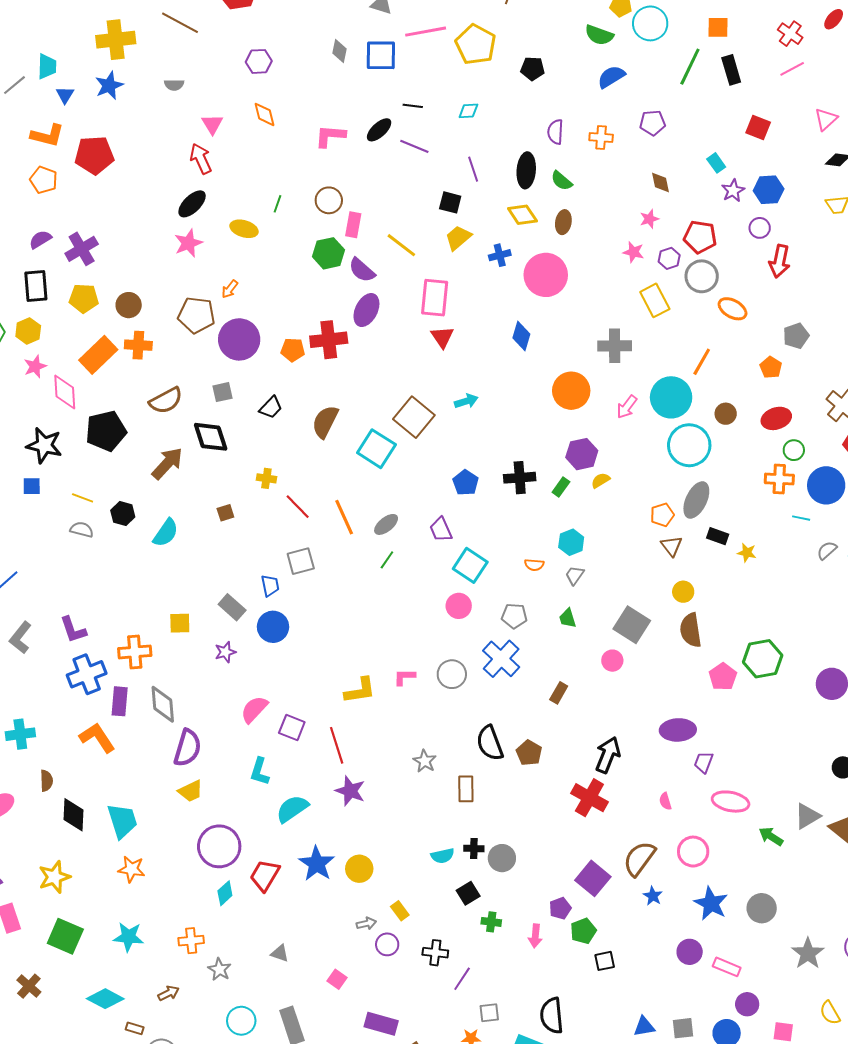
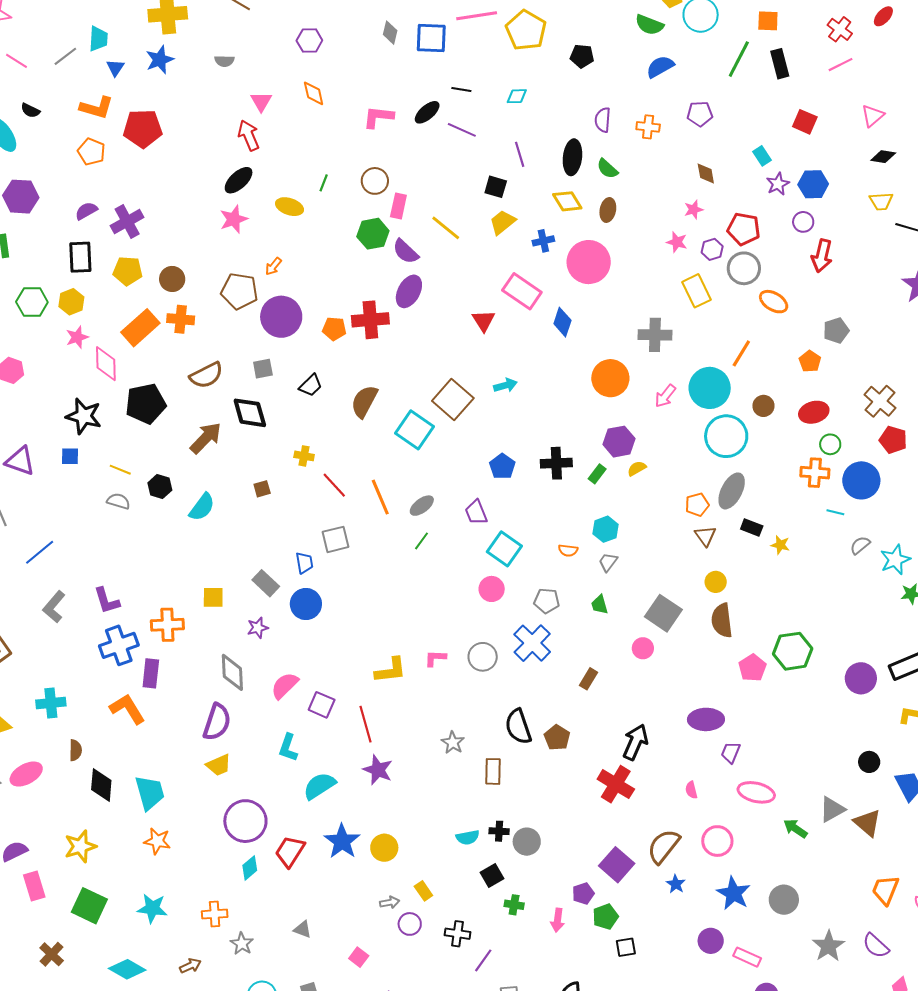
pink rectangle: (435, 298) -> (522, 291), moved, turned -63
gray diamond: (163, 704) -> (232, 672), moved

